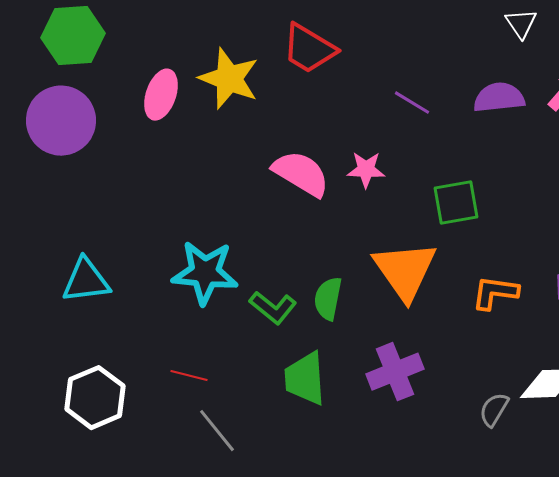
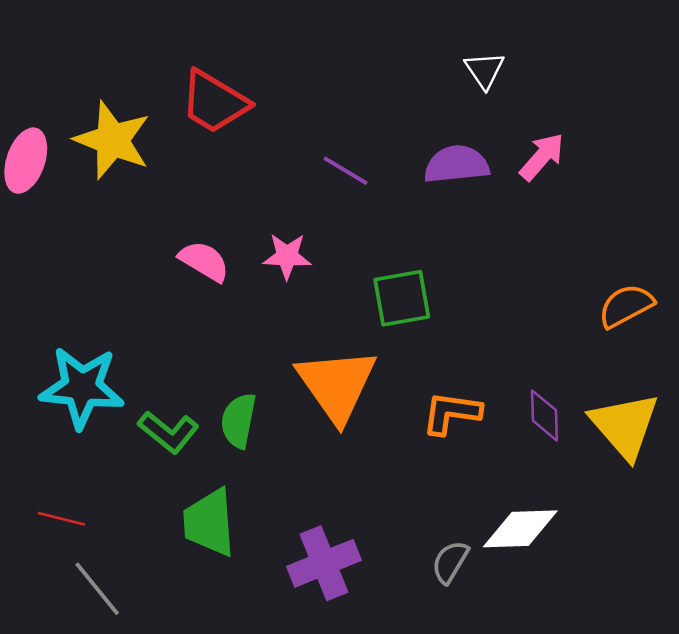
pink semicircle: (301, 174) -> (204, 261), size x0.7
purple cross: (395, 372) -> (324, 563), moved

